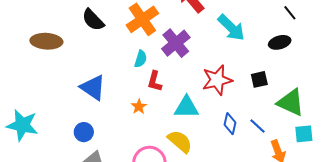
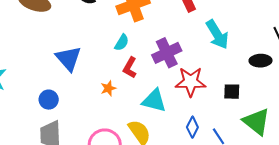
purple cross: (176, 43) -> (167, 53), moved

